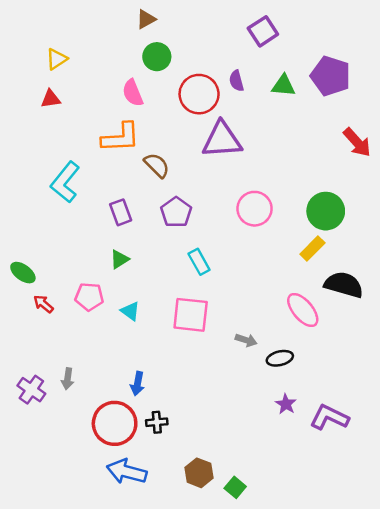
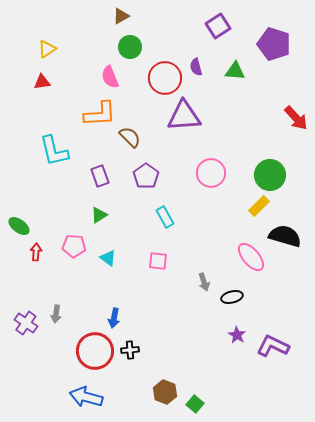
purple pentagon: (331, 76) -> (274, 44), moved
cyan L-shape: (65, 182) -> (54, 151), turned -52
red arrow: (43, 304) -> (36, 252), turned 54
pink square: (191, 315) -> (158, 261), size x0.6
gray arrow: (246, 340) -> (204, 282), turned 54
blue arrow: (127, 472) -> (86, 397), moved

